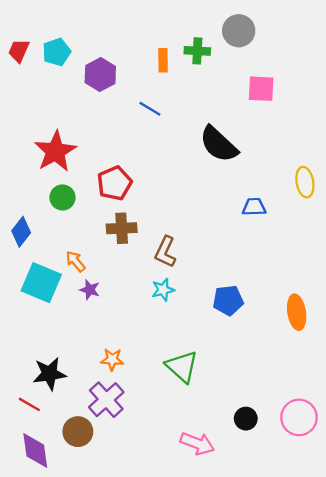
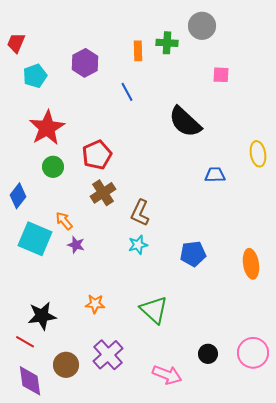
cyan pentagon: (57, 52) -> (35, 76), moved
pink square: (261, 89) -> (221, 75), size x0.7
blue line: (150, 109) -> (127, 92), turned 30
brown cross: (122, 228) -> (103, 193), turned -30
purple cross: (106, 400) -> (108, 355), moved

